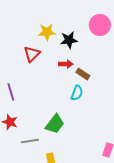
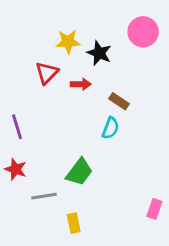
black star: (69, 40) -> (99, 53), turned 30
red arrow: (66, 64) -> (81, 84), moved

